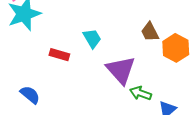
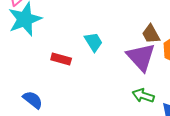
purple triangle: (121, 70) -> (141, 57), moved

